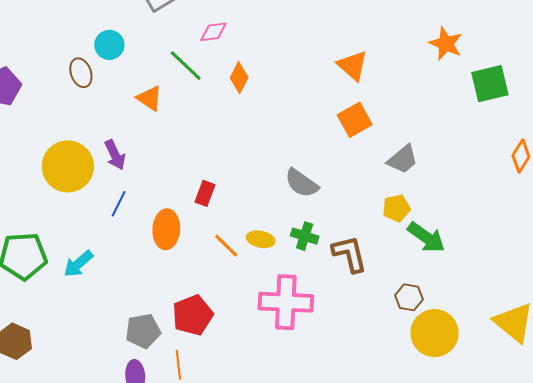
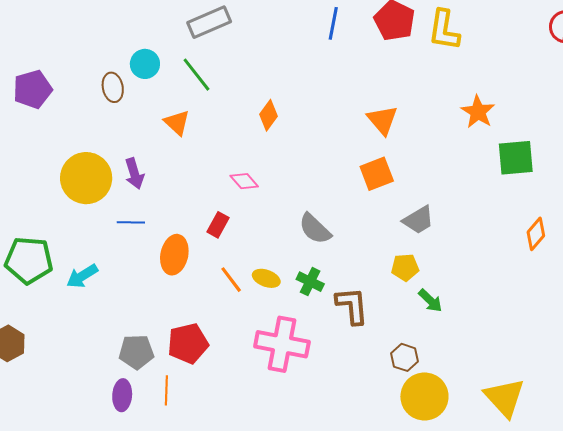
pink diamond: (214, 32) -> (244, 181), moved, turned 48
green line: (186, 66) -> (196, 75), moved
blue line: (119, 204) -> (131, 222), turned 56
green arrow: (426, 237) -> (430, 301), size x0.7

